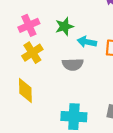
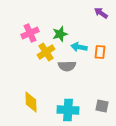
yellow cross: (32, 53) -> (46, 52), moved
yellow diamond: (25, 91) -> (31, 102), moved

